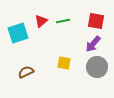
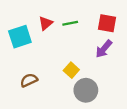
yellow square: (64, 63) -> (71, 70), turned 32
gray circle: (97, 67) -> (86, 90), moved

